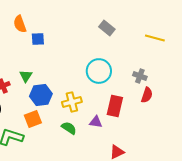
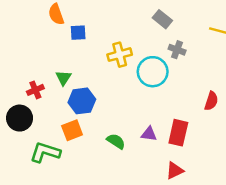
gray cross: (140, 76) -> (177, 50), moved
yellow cross: (72, 102) -> (120, 55), moved
red rectangle: (115, 106) -> (178, 133), moved

